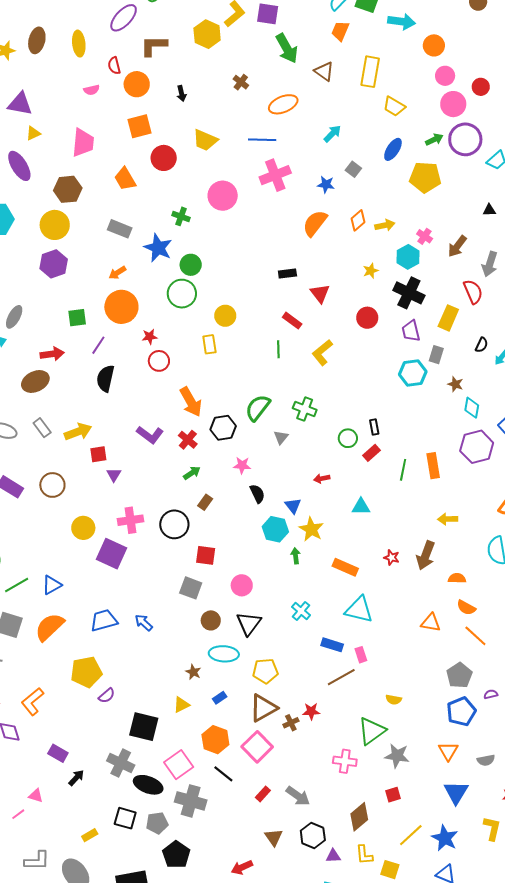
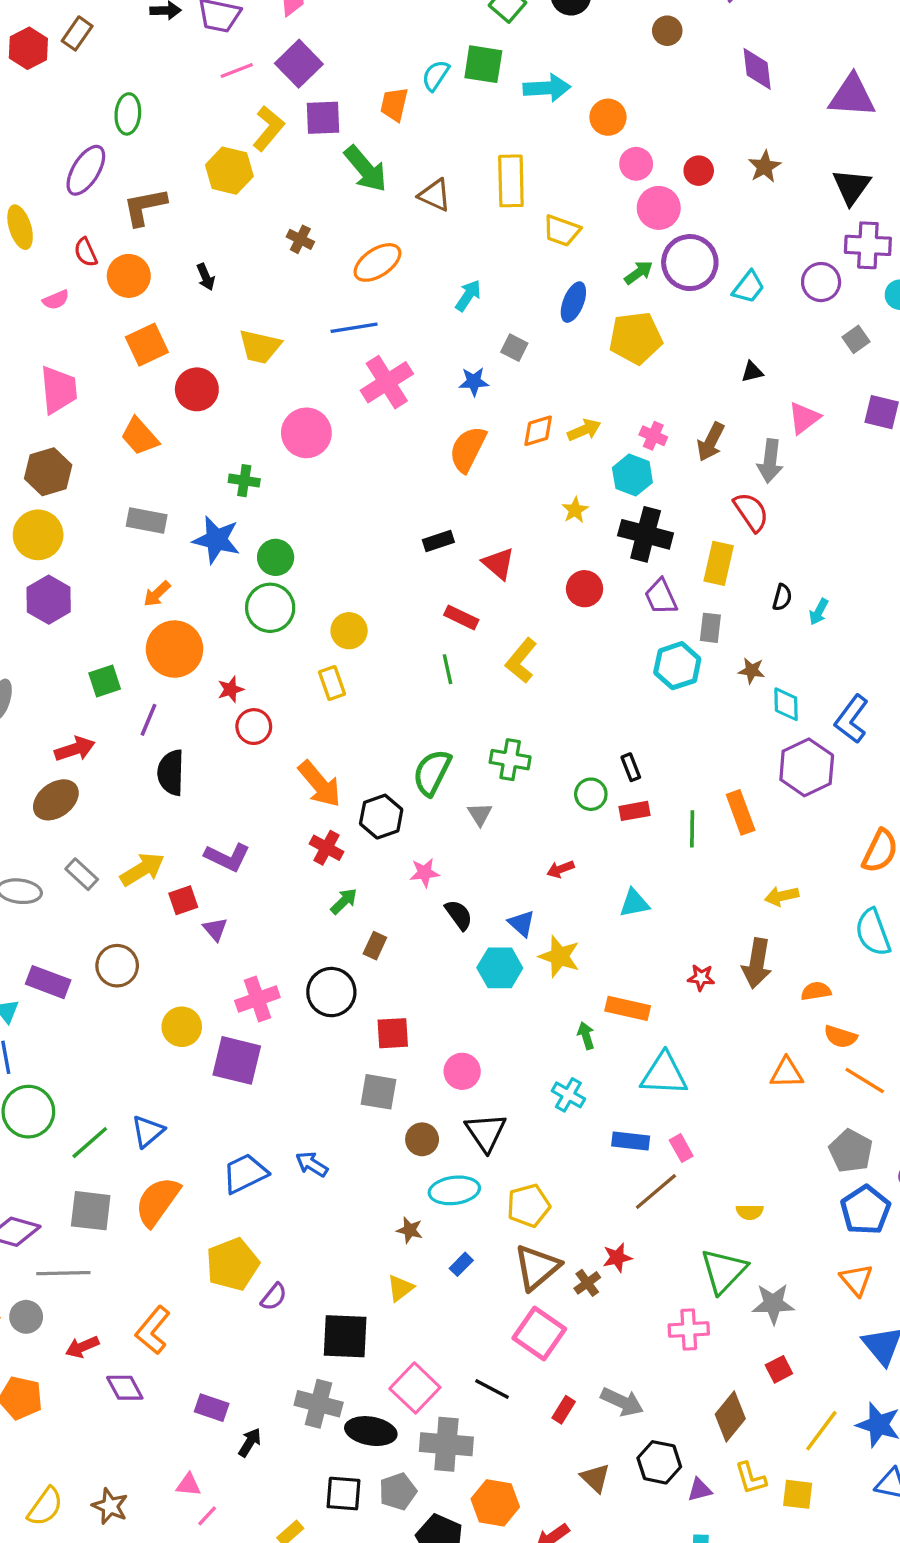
orange trapezoid: (340, 31) -> (394, 104), moved
orange diamond: (358, 220) -> (538, 431), turned 35
purple L-shape: (150, 435) -> (227, 857), moved
red rectangle: (371, 453) -> (635, 811), turned 42
green arrow: (296, 556) -> (586, 1036), moved
orange hexagon: (215, 740) -> (495, 1503), moved
pink line: (18, 814) -> (207, 1516), moved

